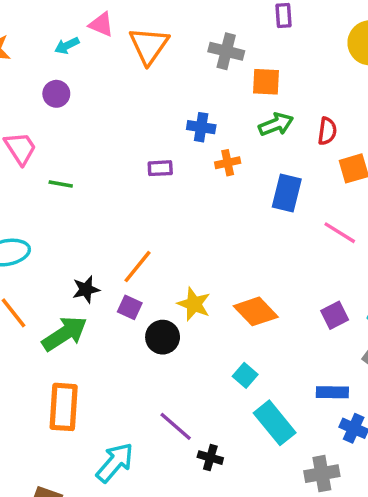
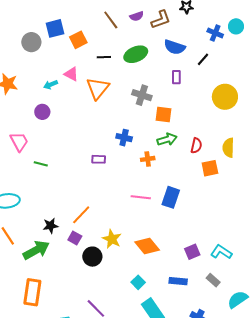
orange cross: (228, 163) -> (148, 159), moved
blue rectangle: (287, 193) -> (171, 197), moved
pink line: (340, 233) -> (141, 197), moved, turned -30
blue rectangle: (332, 392) -> (178, 281), moved

